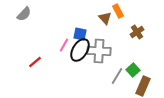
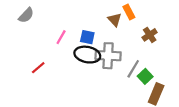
pink line: (64, 45) -> (61, 37), moved
black ellipse: (80, 50) -> (87, 55), turned 70
gray line: (117, 76) -> (133, 69), moved

